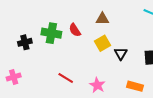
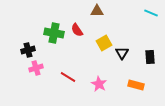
brown triangle: (102, 19) -> (97, 11), moved
black cross: (25, 42) -> (28, 50), moved
pink cross: (14, 77) -> (36, 68), moved

